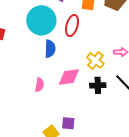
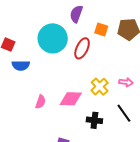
blue semicircle: (50, 49) -> (21, 65), moved, turned 78
black cross: (98, 85) -> (94, 120), moved

